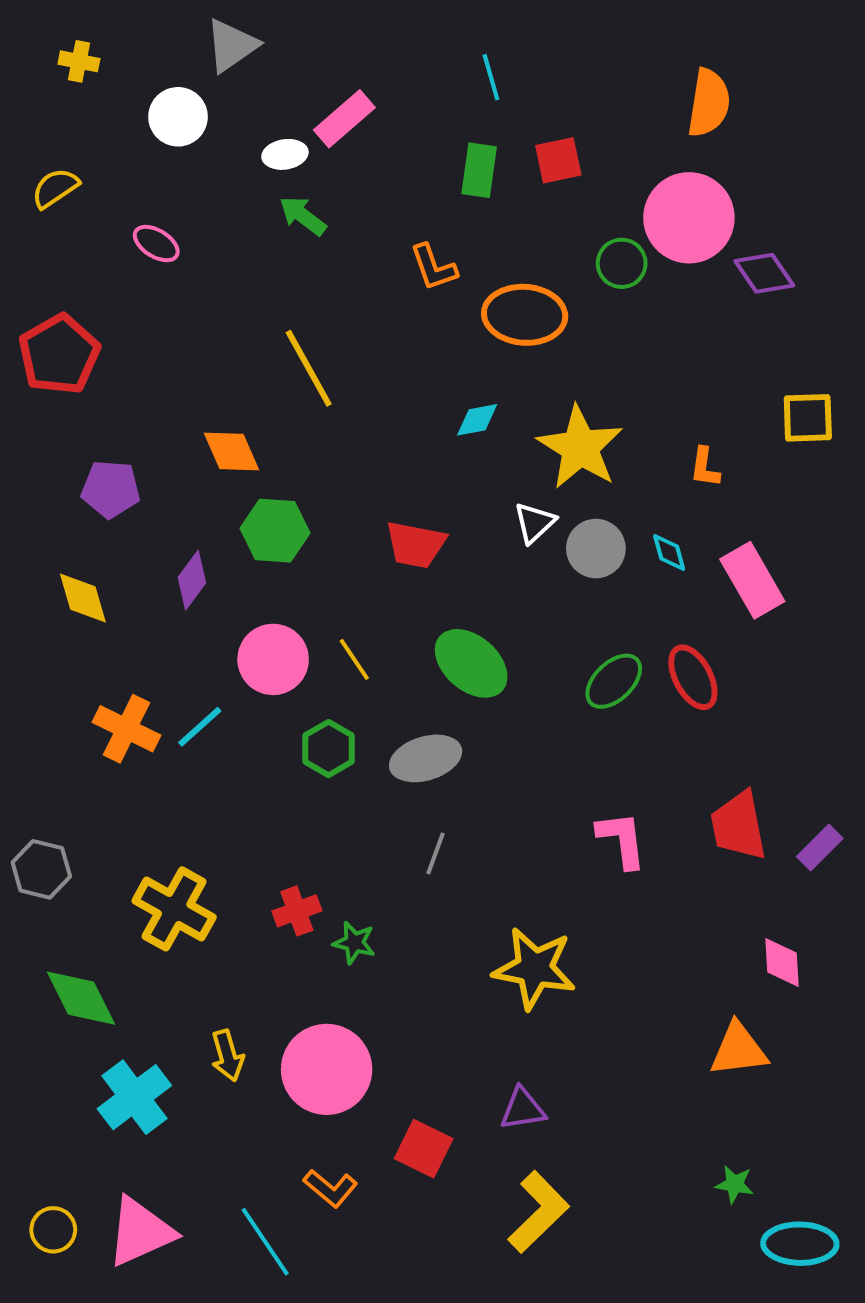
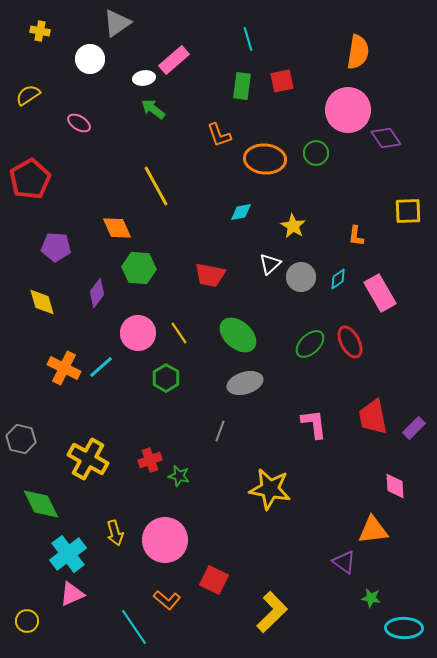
green circle: (622, 263) -> (316, 153), moved
yellow star: (580, 448) -> (293, 226), size x0.6
cyan diamond: (669, 552) -> (338, 279), turned 70
gray ellipse: (426, 758) -> (245, 383), moved
purple triangle: (523, 1109) -> (344, 562), moved, turned 45
pink triangle: (140, 1232) -> (72, 594), moved, size x0.7

